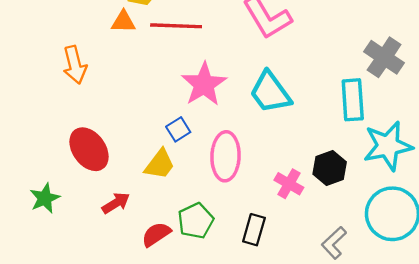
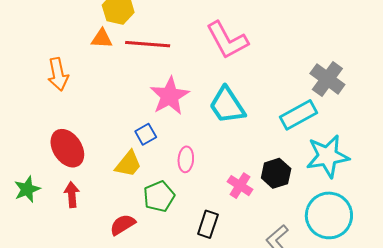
cyan rectangle: (353, 100) -> (299, 115), turned 63
pink ellipse: (226, 156) -> (186, 159), size x0.6
red arrow: (116, 203) -> (72, 195), moved, turned -65
green pentagon: (196, 221) -> (159, 196), moved

